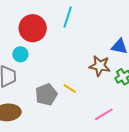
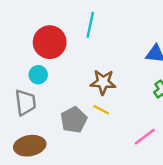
brown star: (100, 66) -> (103, 82), moved

